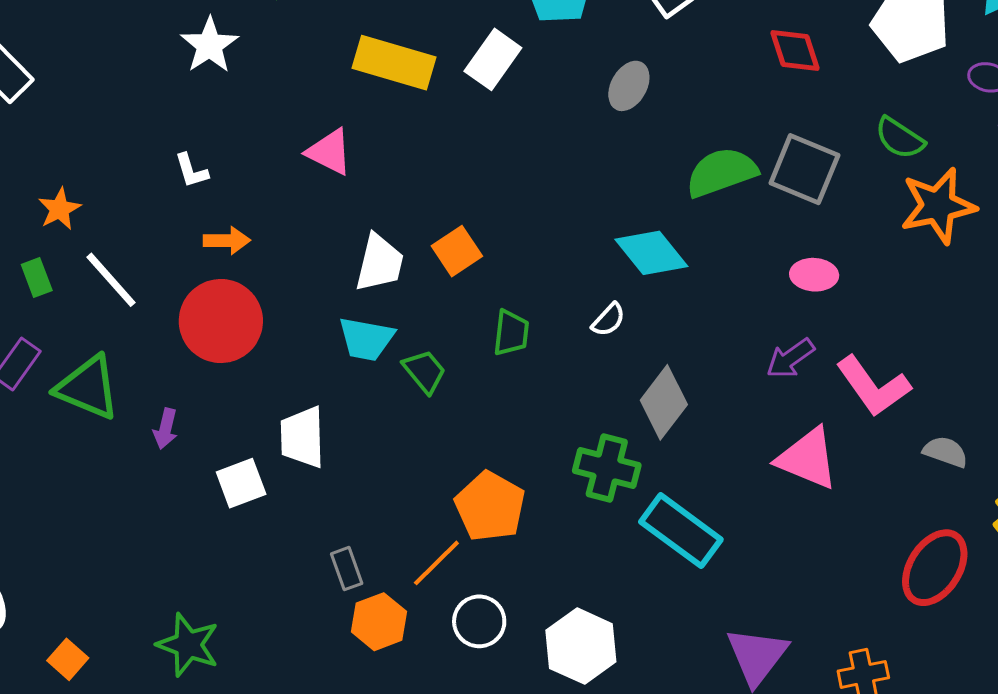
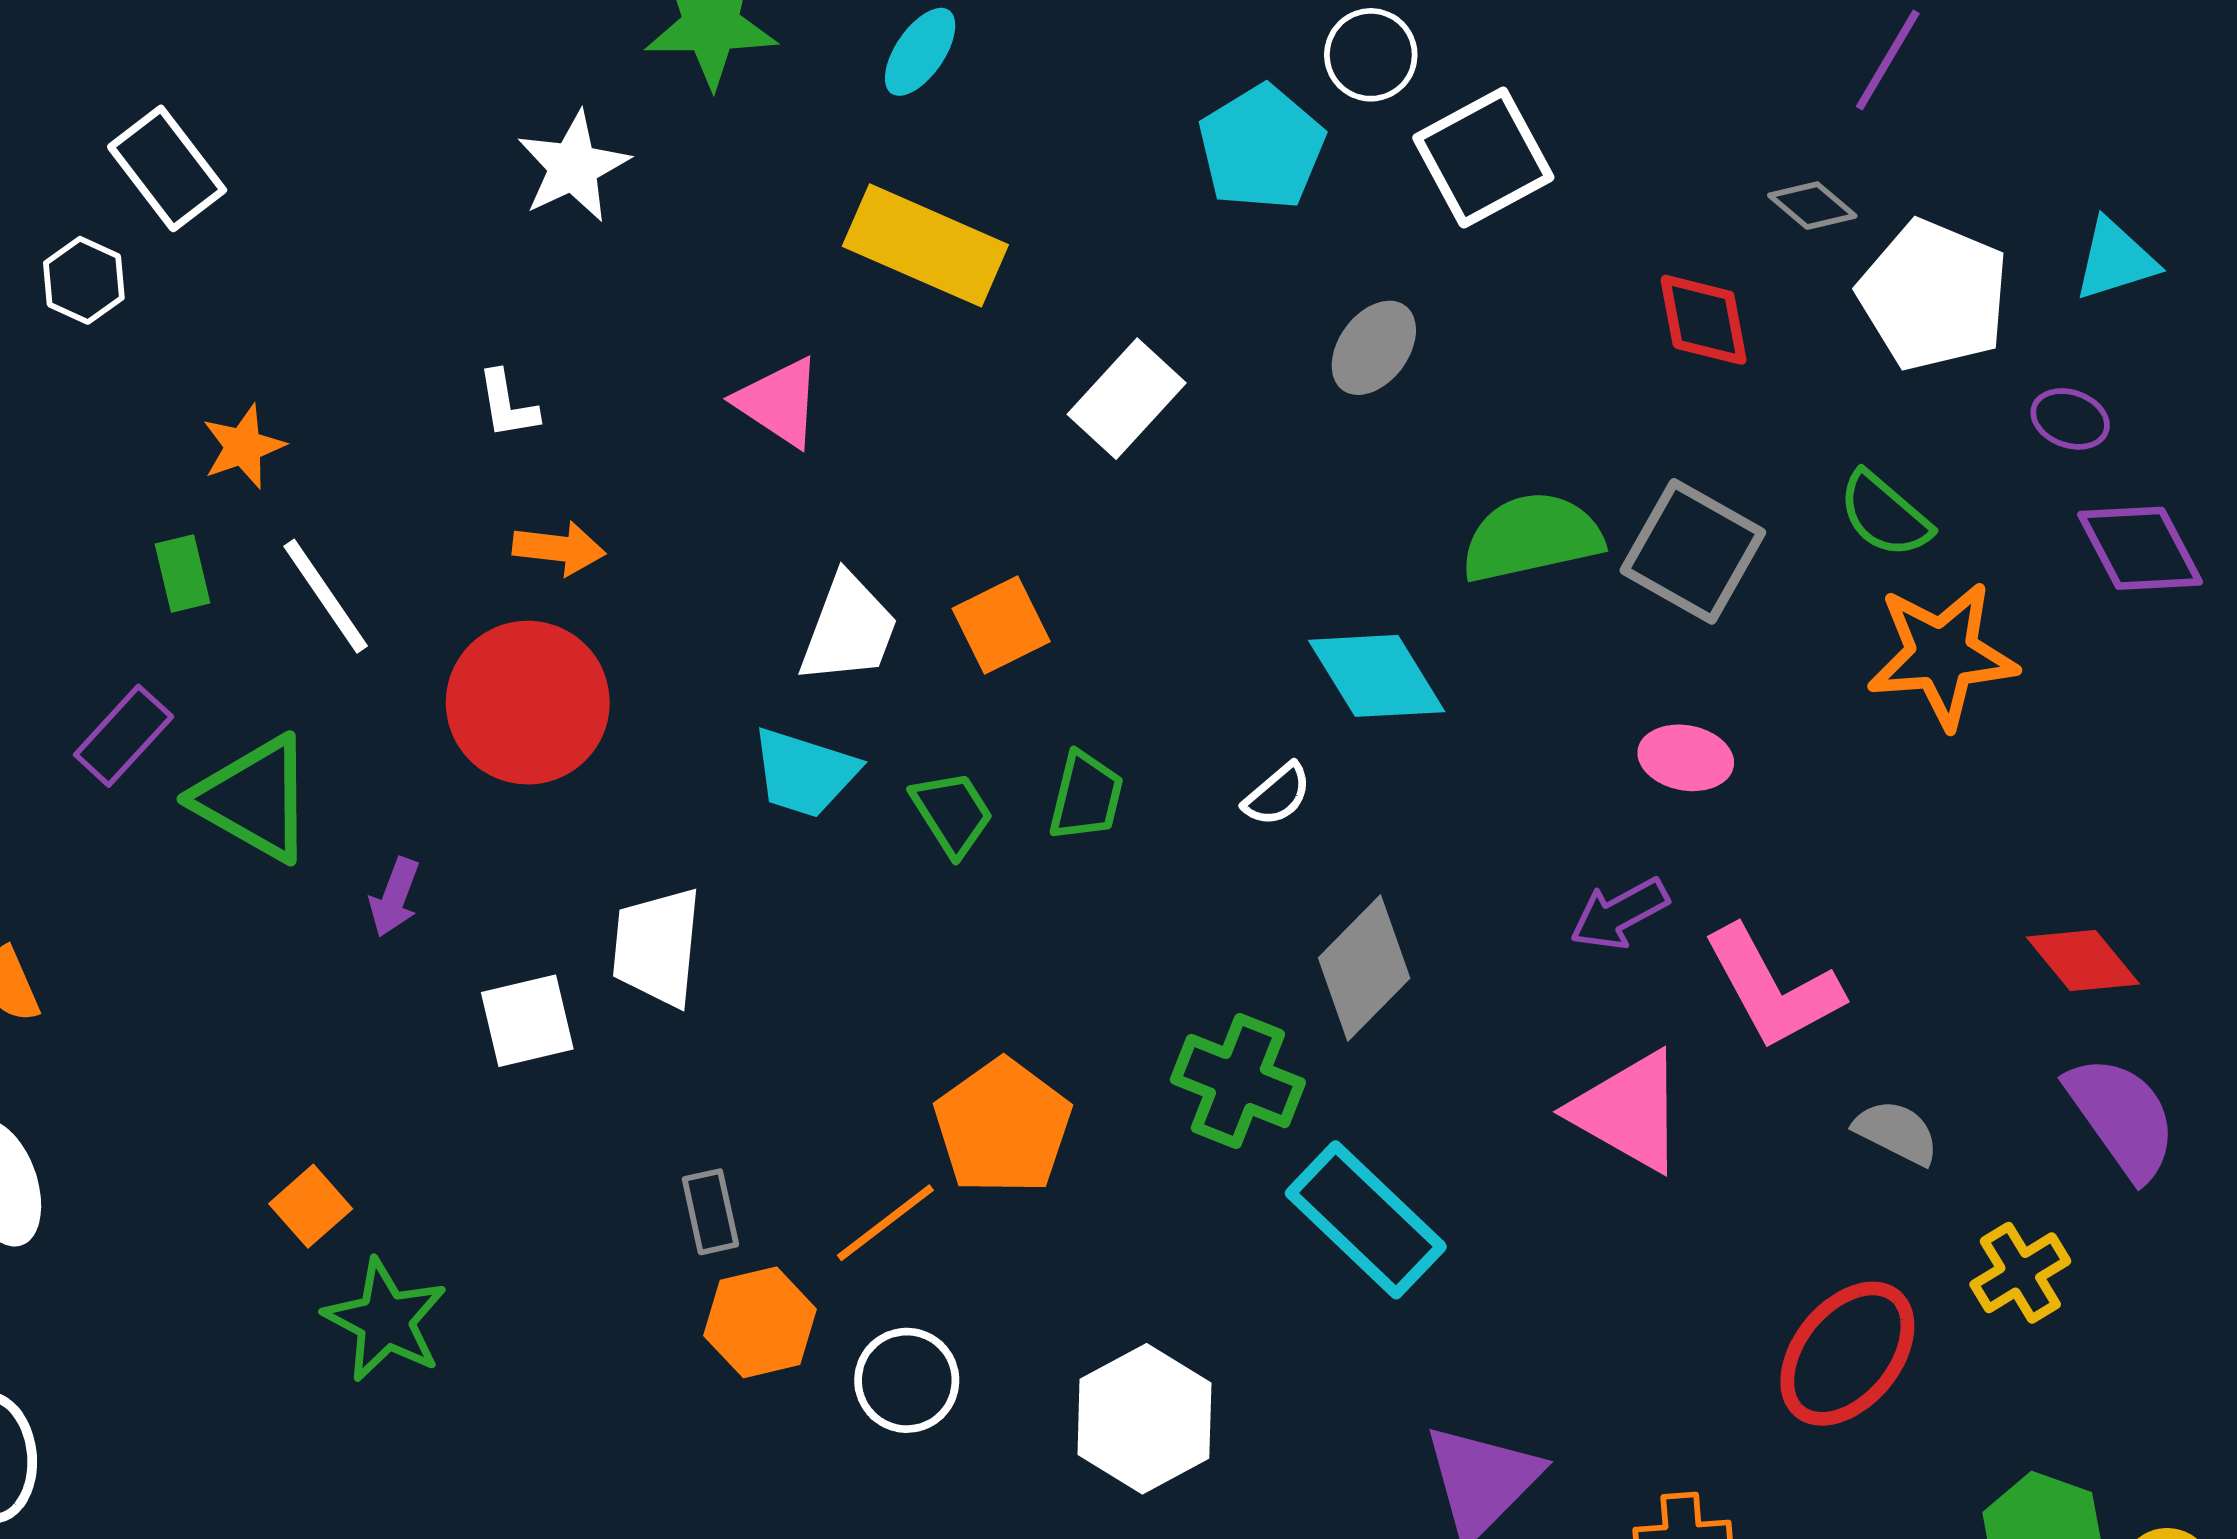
white rectangle: (493, 59) -> (1127, 399), moved
green trapezoid: (424, 371) -> (952, 813), moved
white circle: (479, 621) -> (907, 1380), moved
orange square: (68, 659) -> (311, 1206), moved

